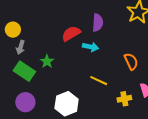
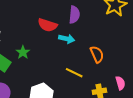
red semicircle: (71, 34) -> (47, 25), turned -132
orange semicircle: (131, 61) -> (97, 54), moved

